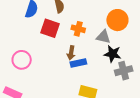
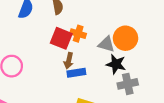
orange circle: (117, 20) -> (125, 38), moved
red square: (50, 28) -> (61, 38), moved

